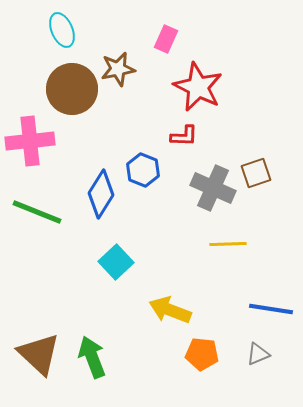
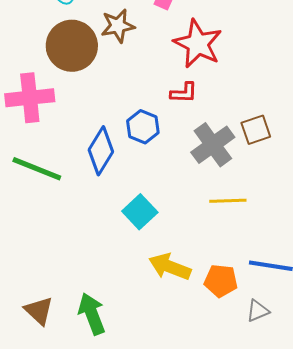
gray cross: (213, 188) -> (213, 145), turned 30
cyan square: (116, 262) -> (140, 212), moved
brown triangle: (39, 354) -> (39, 311), size x0.7
orange pentagon: (202, 354) -> (221, 281), moved

